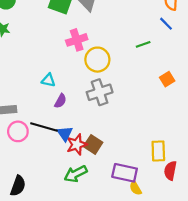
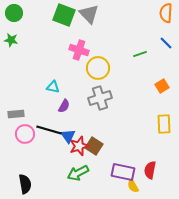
blue line: (166, 24) -> (166, 43), moved
pink cross: (77, 40) -> (79, 50), turned 36
yellow rectangle: (158, 151) -> (164, 124), moved
red semicircle: (170, 171) -> (150, 170), moved
black semicircle: (18, 186) -> (25, 184), turned -30

